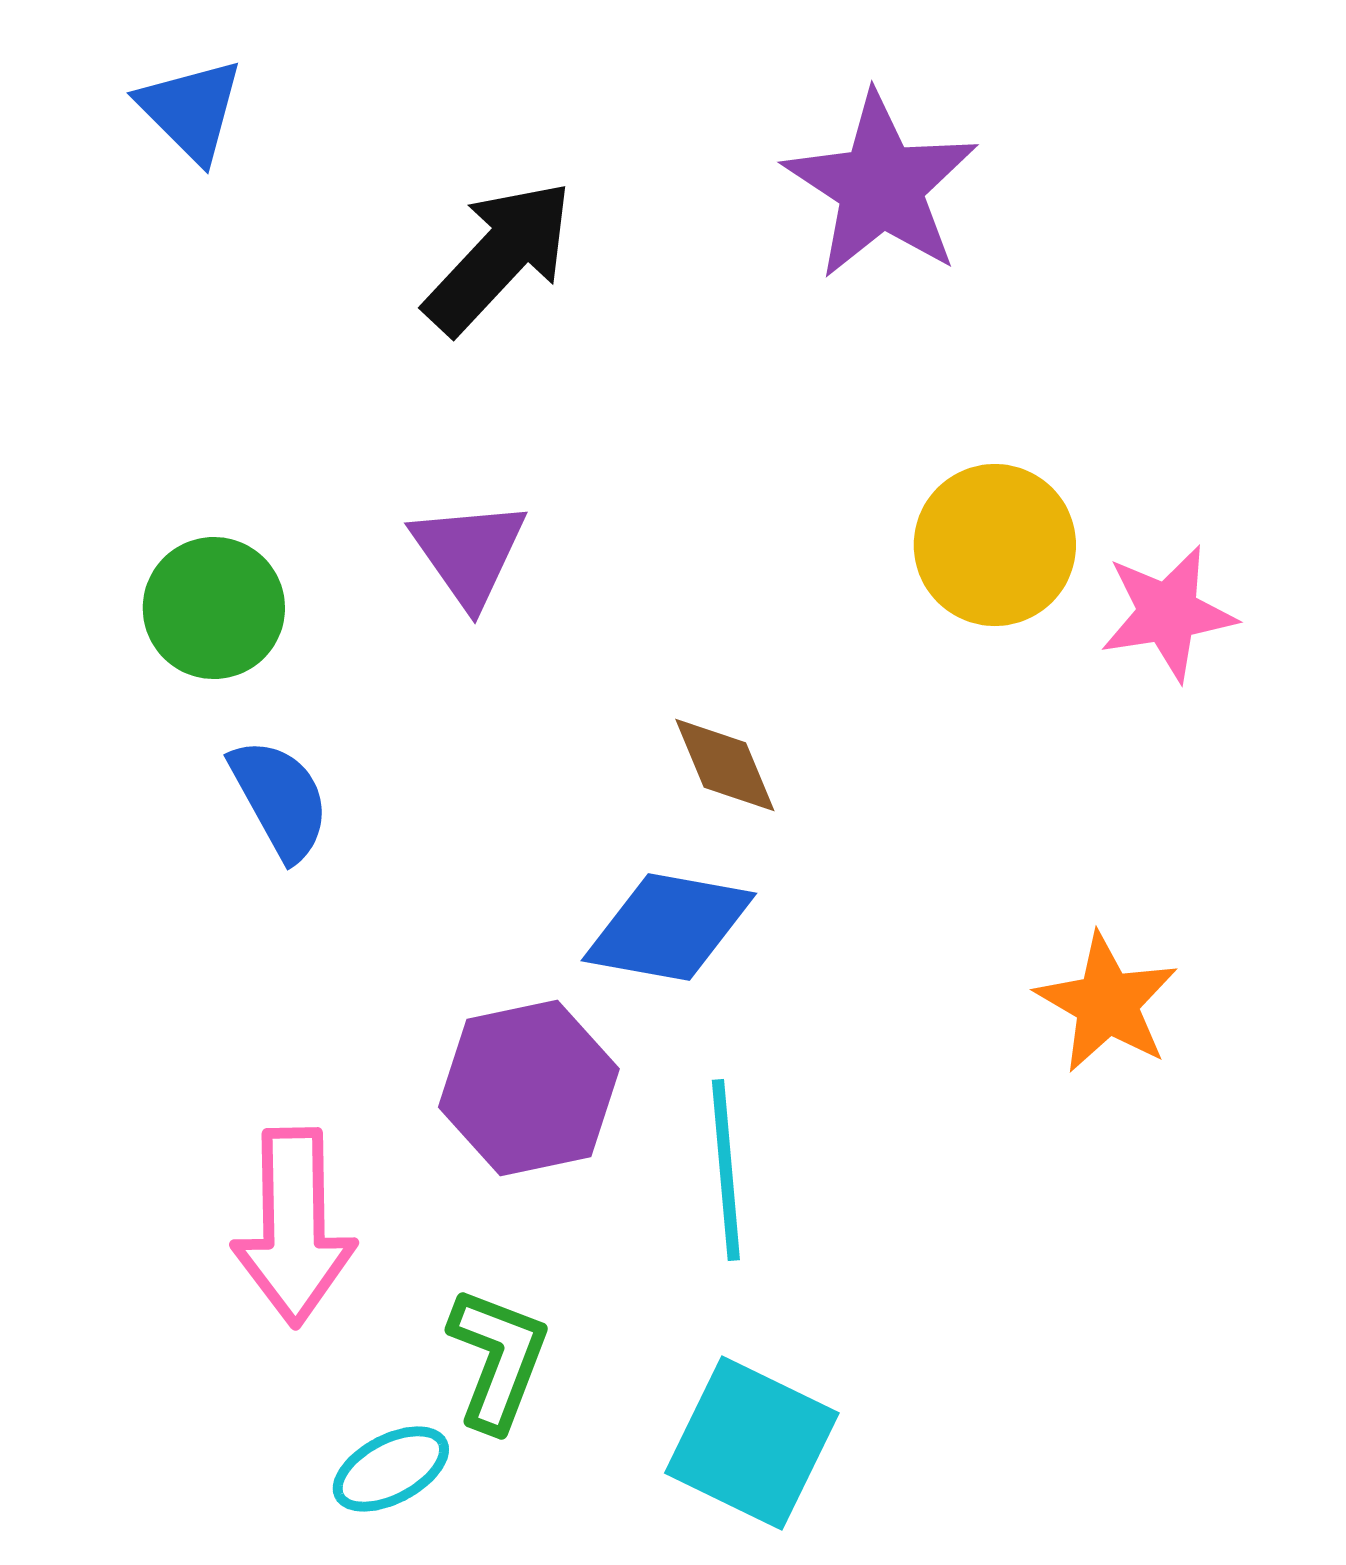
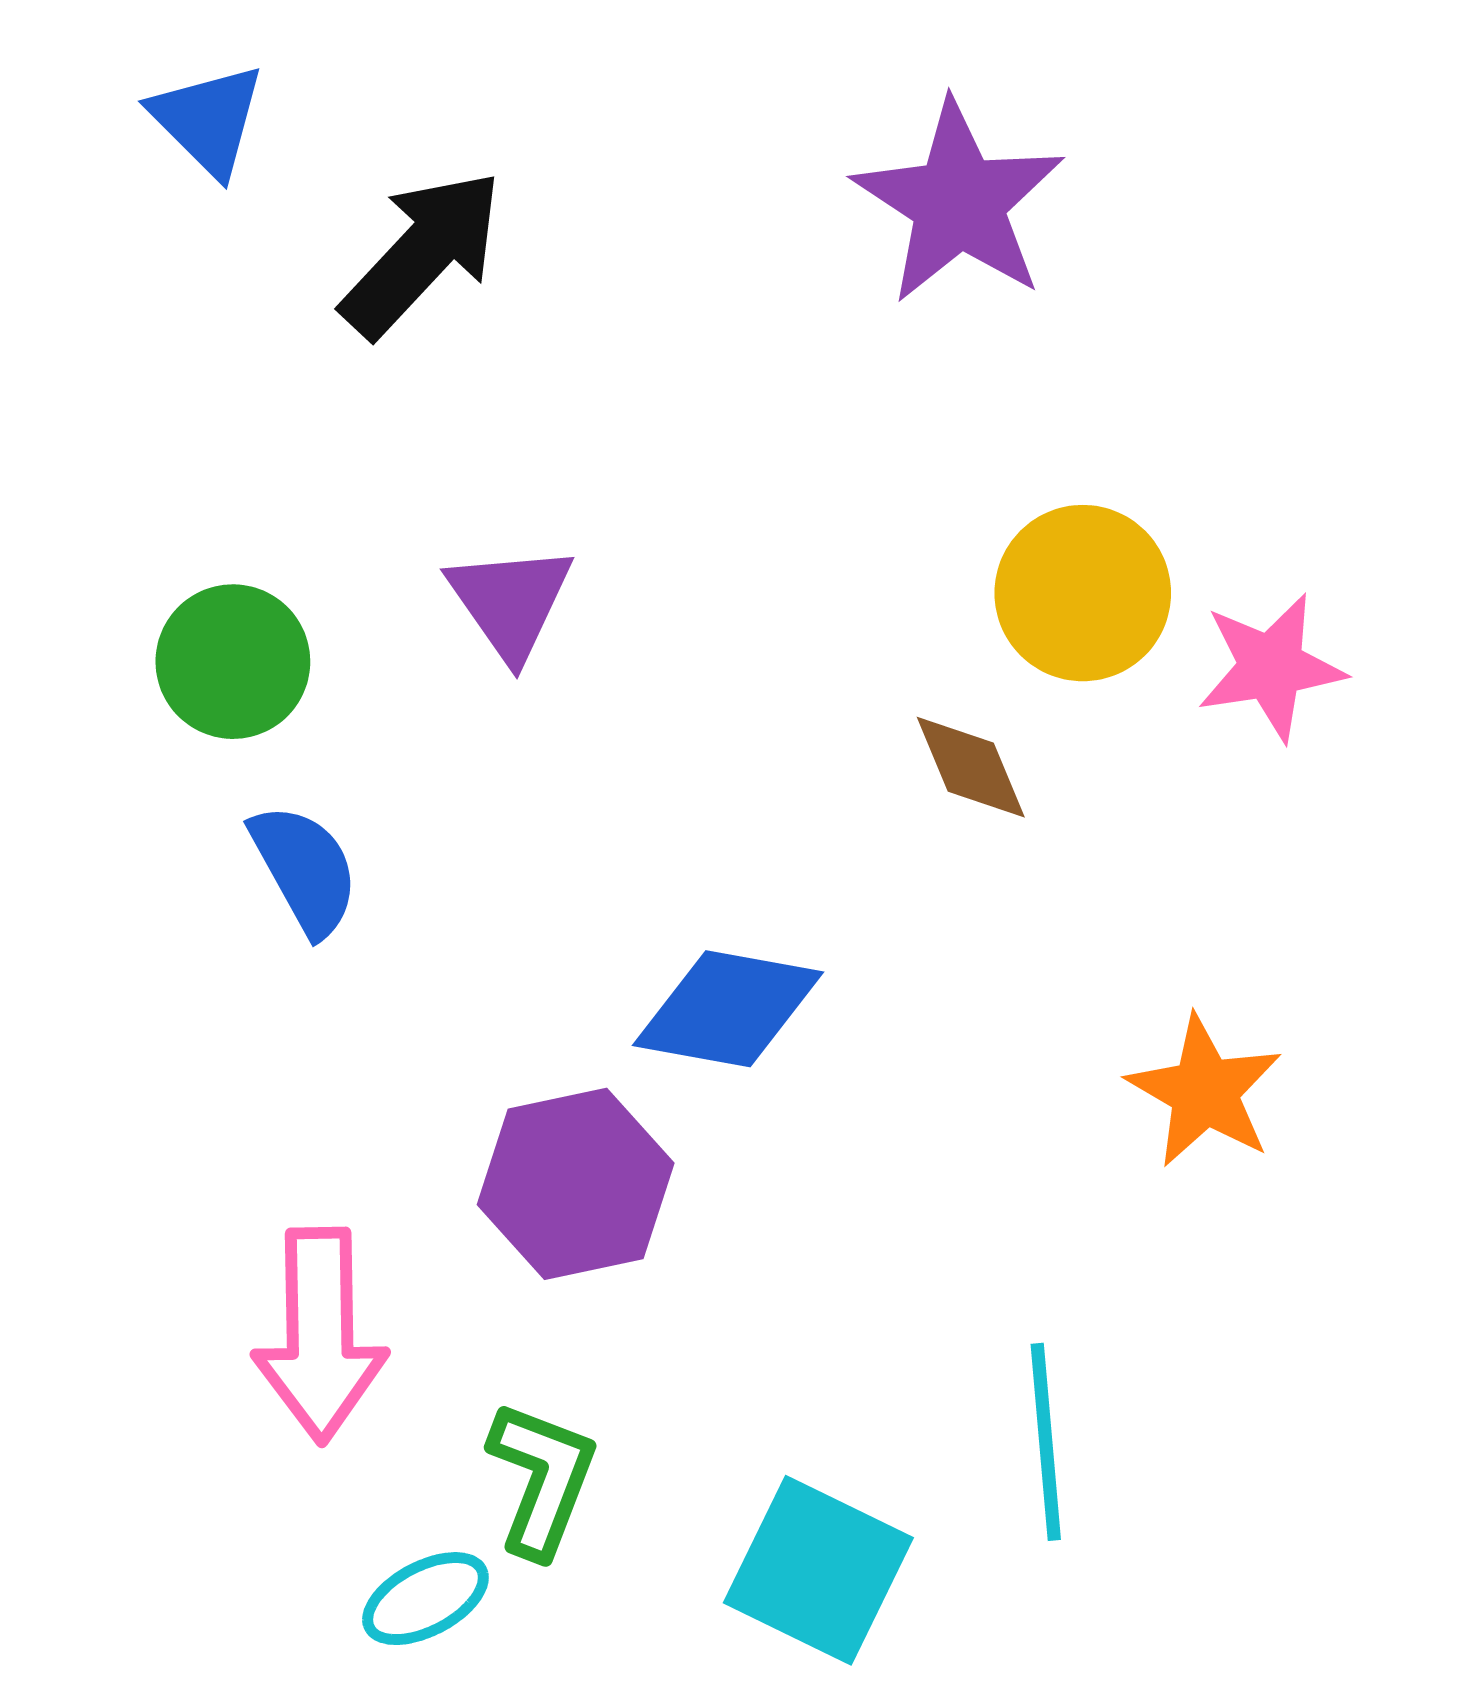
black arrow: (499, 257) -> (422, 254), moved
brown diamond: (725, 765) -> (971, 767), moved
cyan line: (726, 1170) -> (1046, 1442), moved

